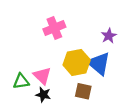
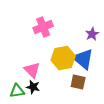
green triangle: (21, 81) -> (17, 91), moved
brown square: (83, 91) -> (78, 82), moved

